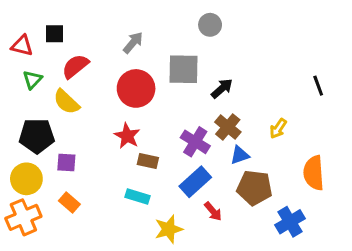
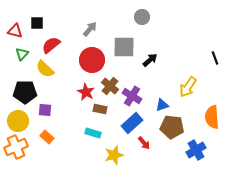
brown cross: (228, 127) -> (110, 86), moved
yellow arrow: (278, 128) -> (188, 87), size x1.5

